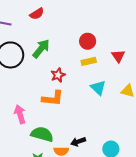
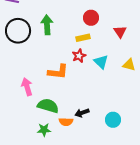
green arrow: (41, 49) -> (47, 25), turned -42
yellow rectangle: (89, 61) -> (83, 38), moved
red star: (58, 75) -> (79, 56), moved

